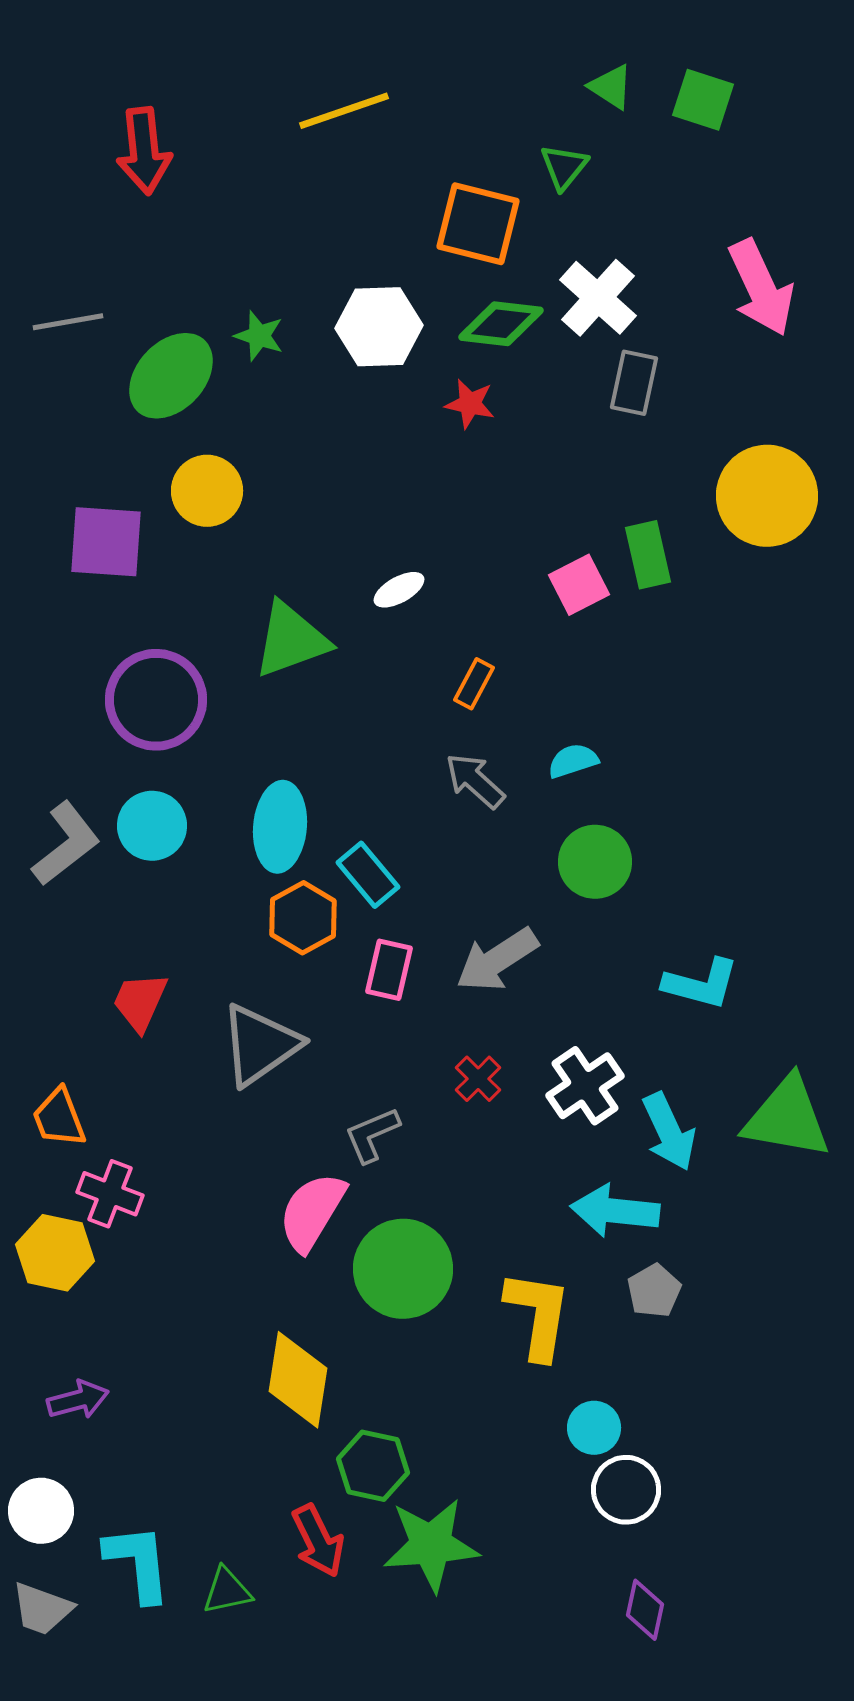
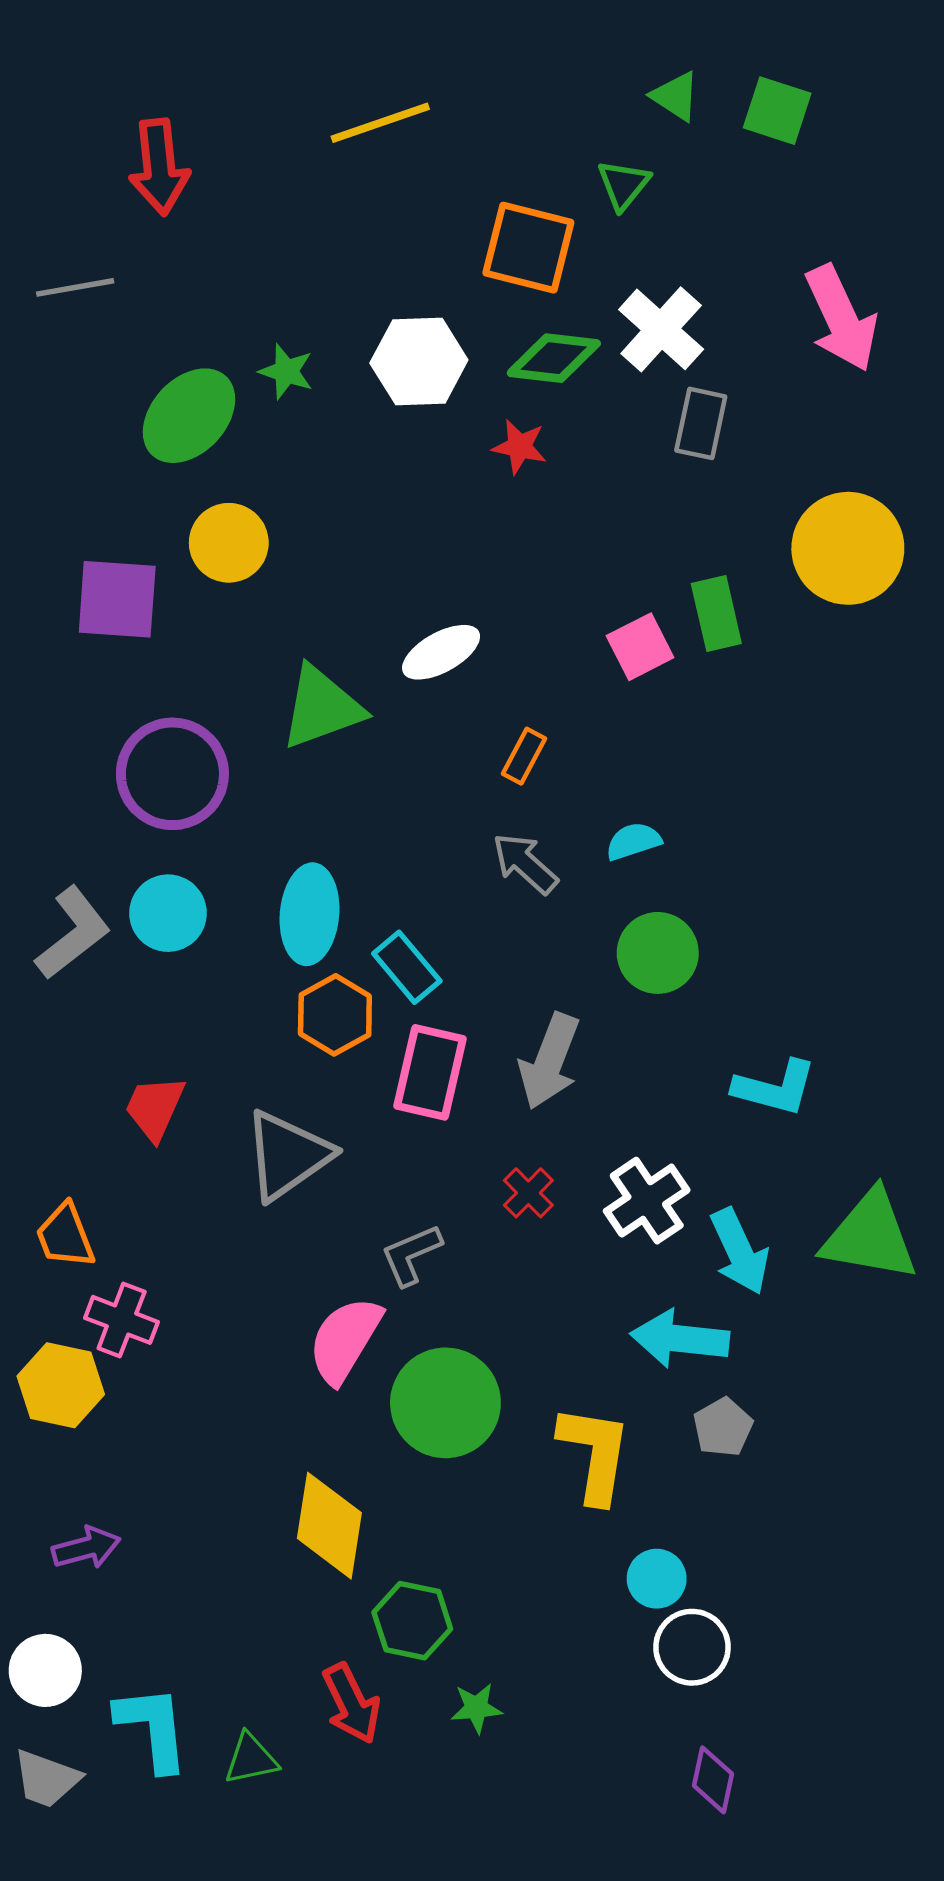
gray line: (68, 322) -> (75, 287), moved
white ellipse: (399, 590) -> (441, 652), size x1.4
gray arrow: (497, 960) -> (549, 1061), turned -36
pink rectangle: (389, 970) -> (430, 1072), size x1.4
green star: (431, 1545) -> (476, 1708), size x0.5

